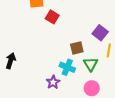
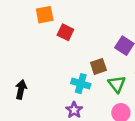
cyan cross: (67, 67) -> (81, 84), moved

